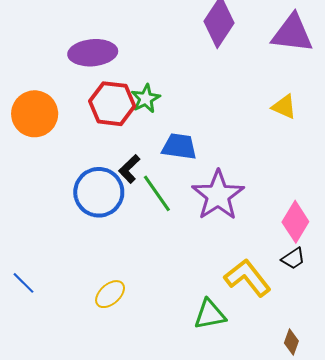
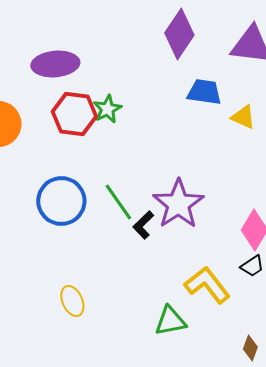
blue trapezoid: (179, 146) -> (204, 92), moved
black L-shape: (129, 169) -> (143, 225), moved
yellow ellipse: (110, 294) -> (72, 301), turned -72

